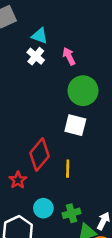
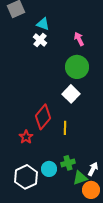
pink arrow: (69, 56) -> (79, 39), moved
white square: (75, 125) -> (71, 94), turned 30
cyan circle: (43, 208) -> (49, 169), moved

